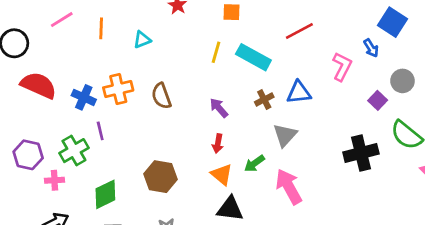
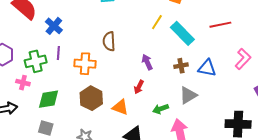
orange cross: (118, 89) -> (85, 64), moved
orange triangle: (222, 174) -> (120, 107), moved, turned -36
pink cross: (54, 180) -> (23, 83), moved

